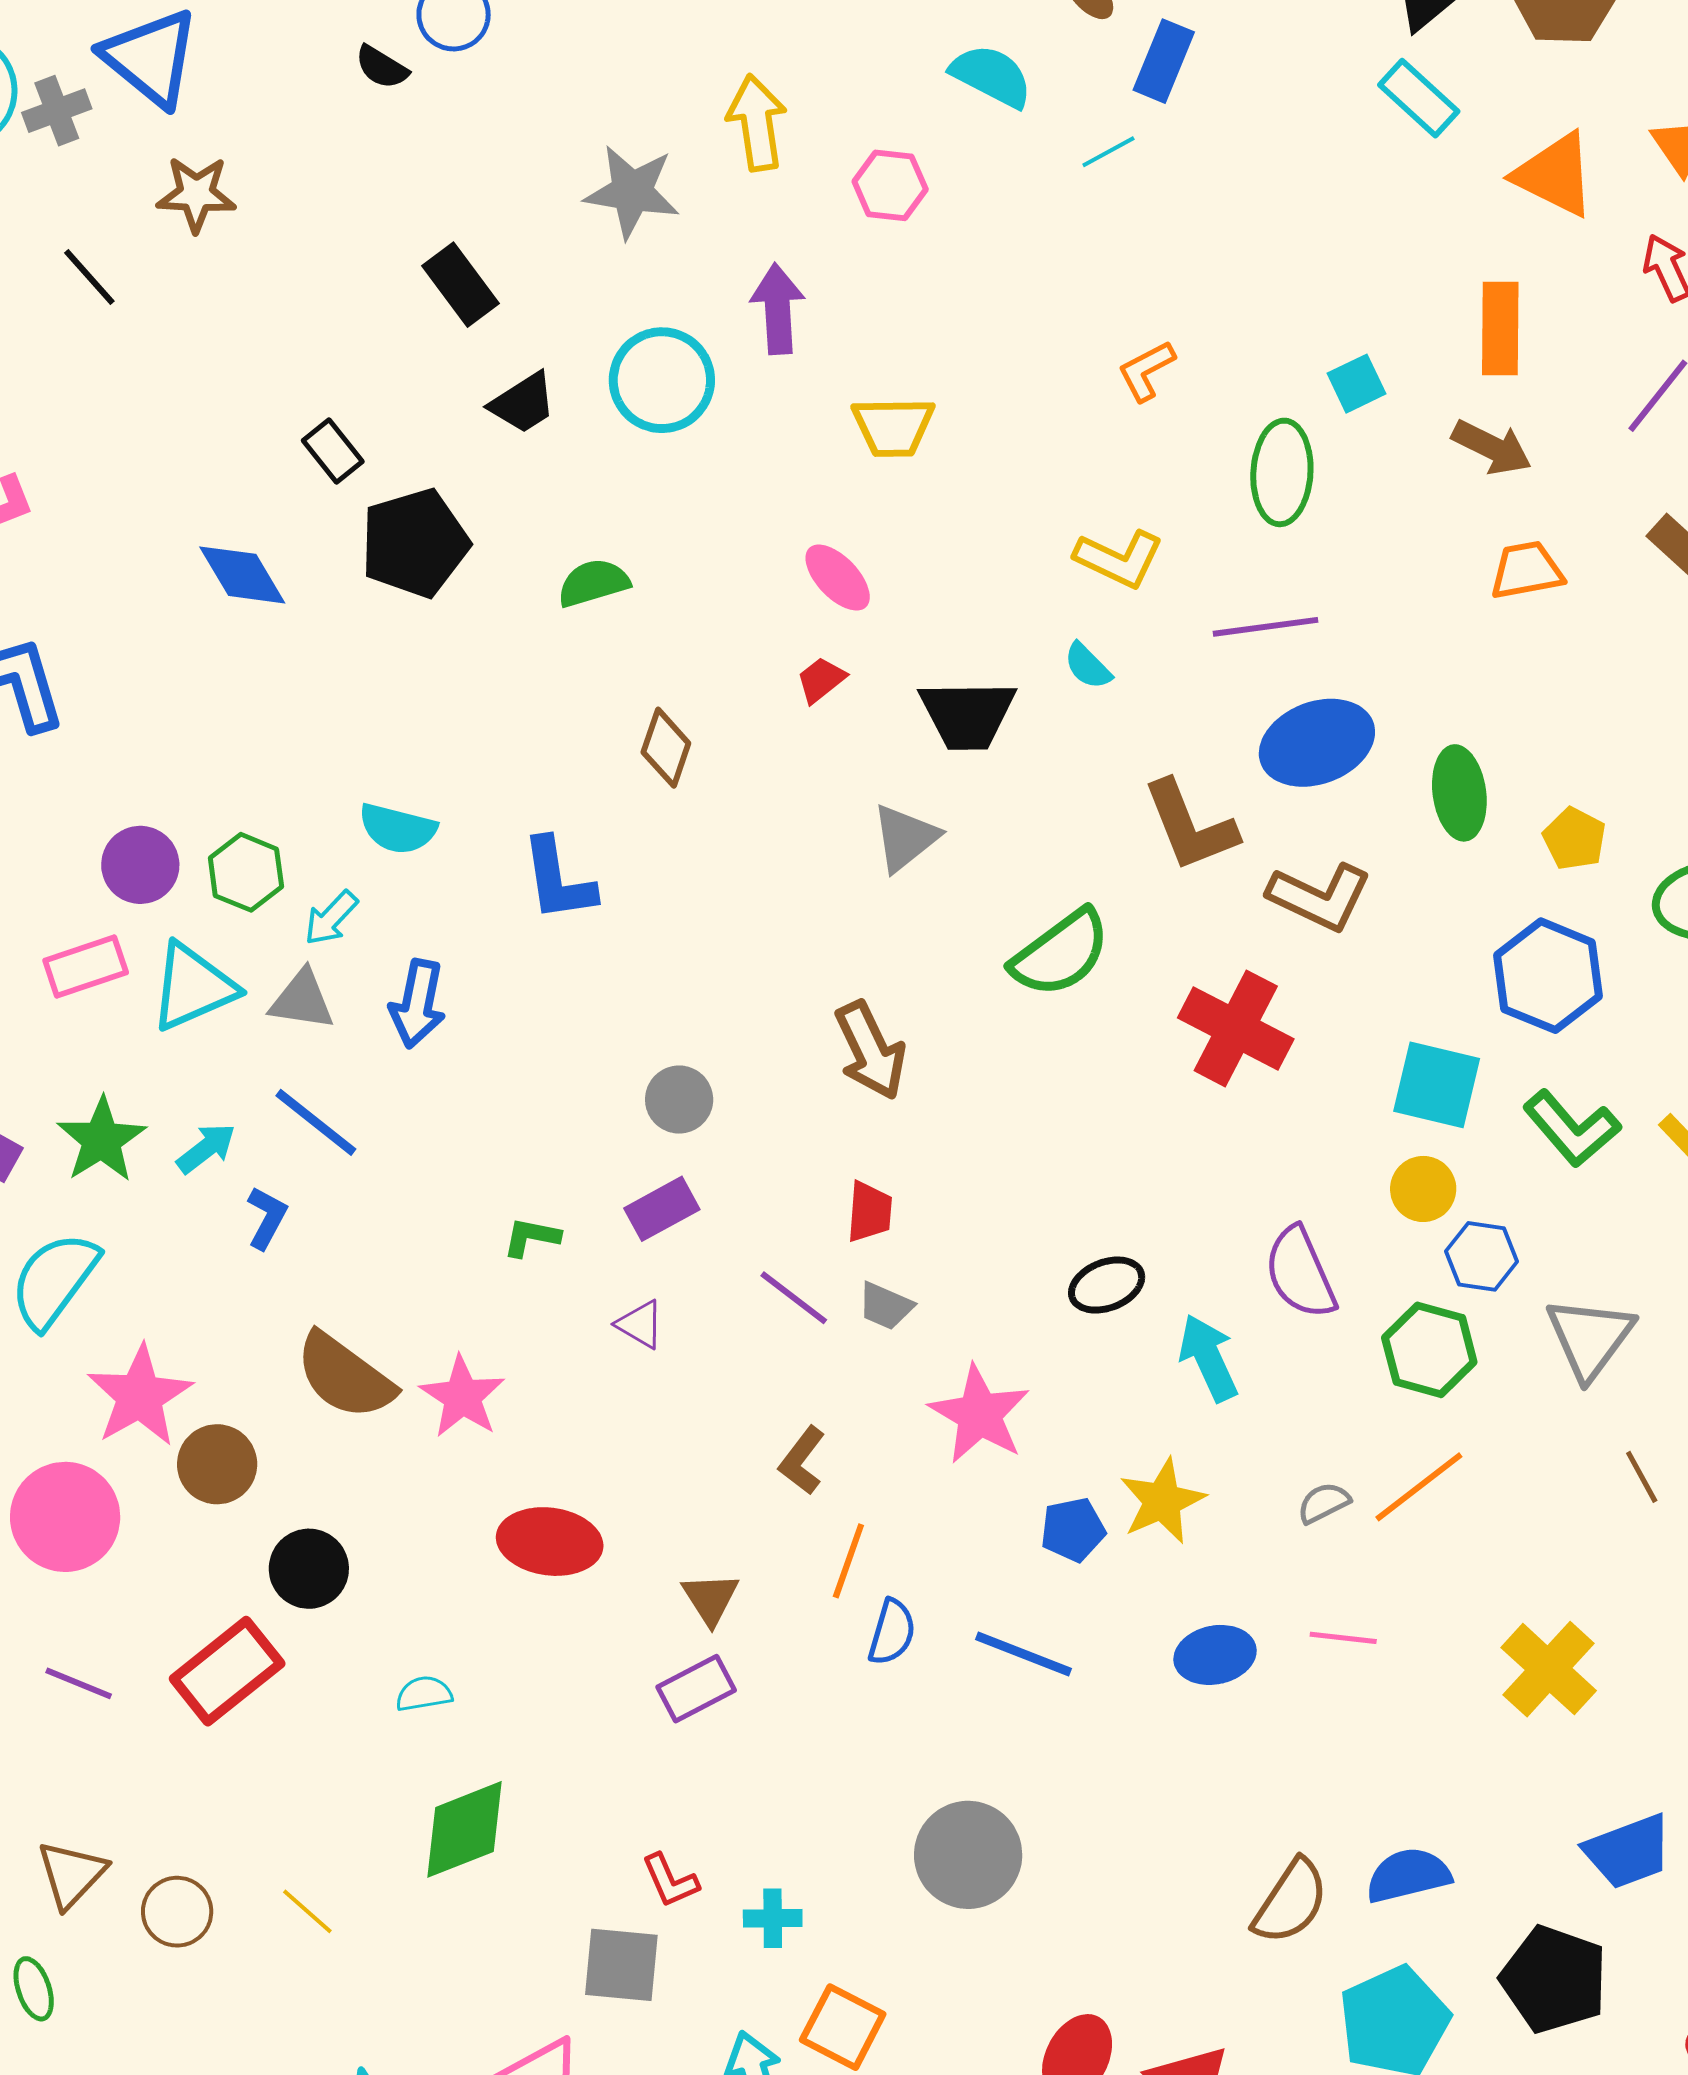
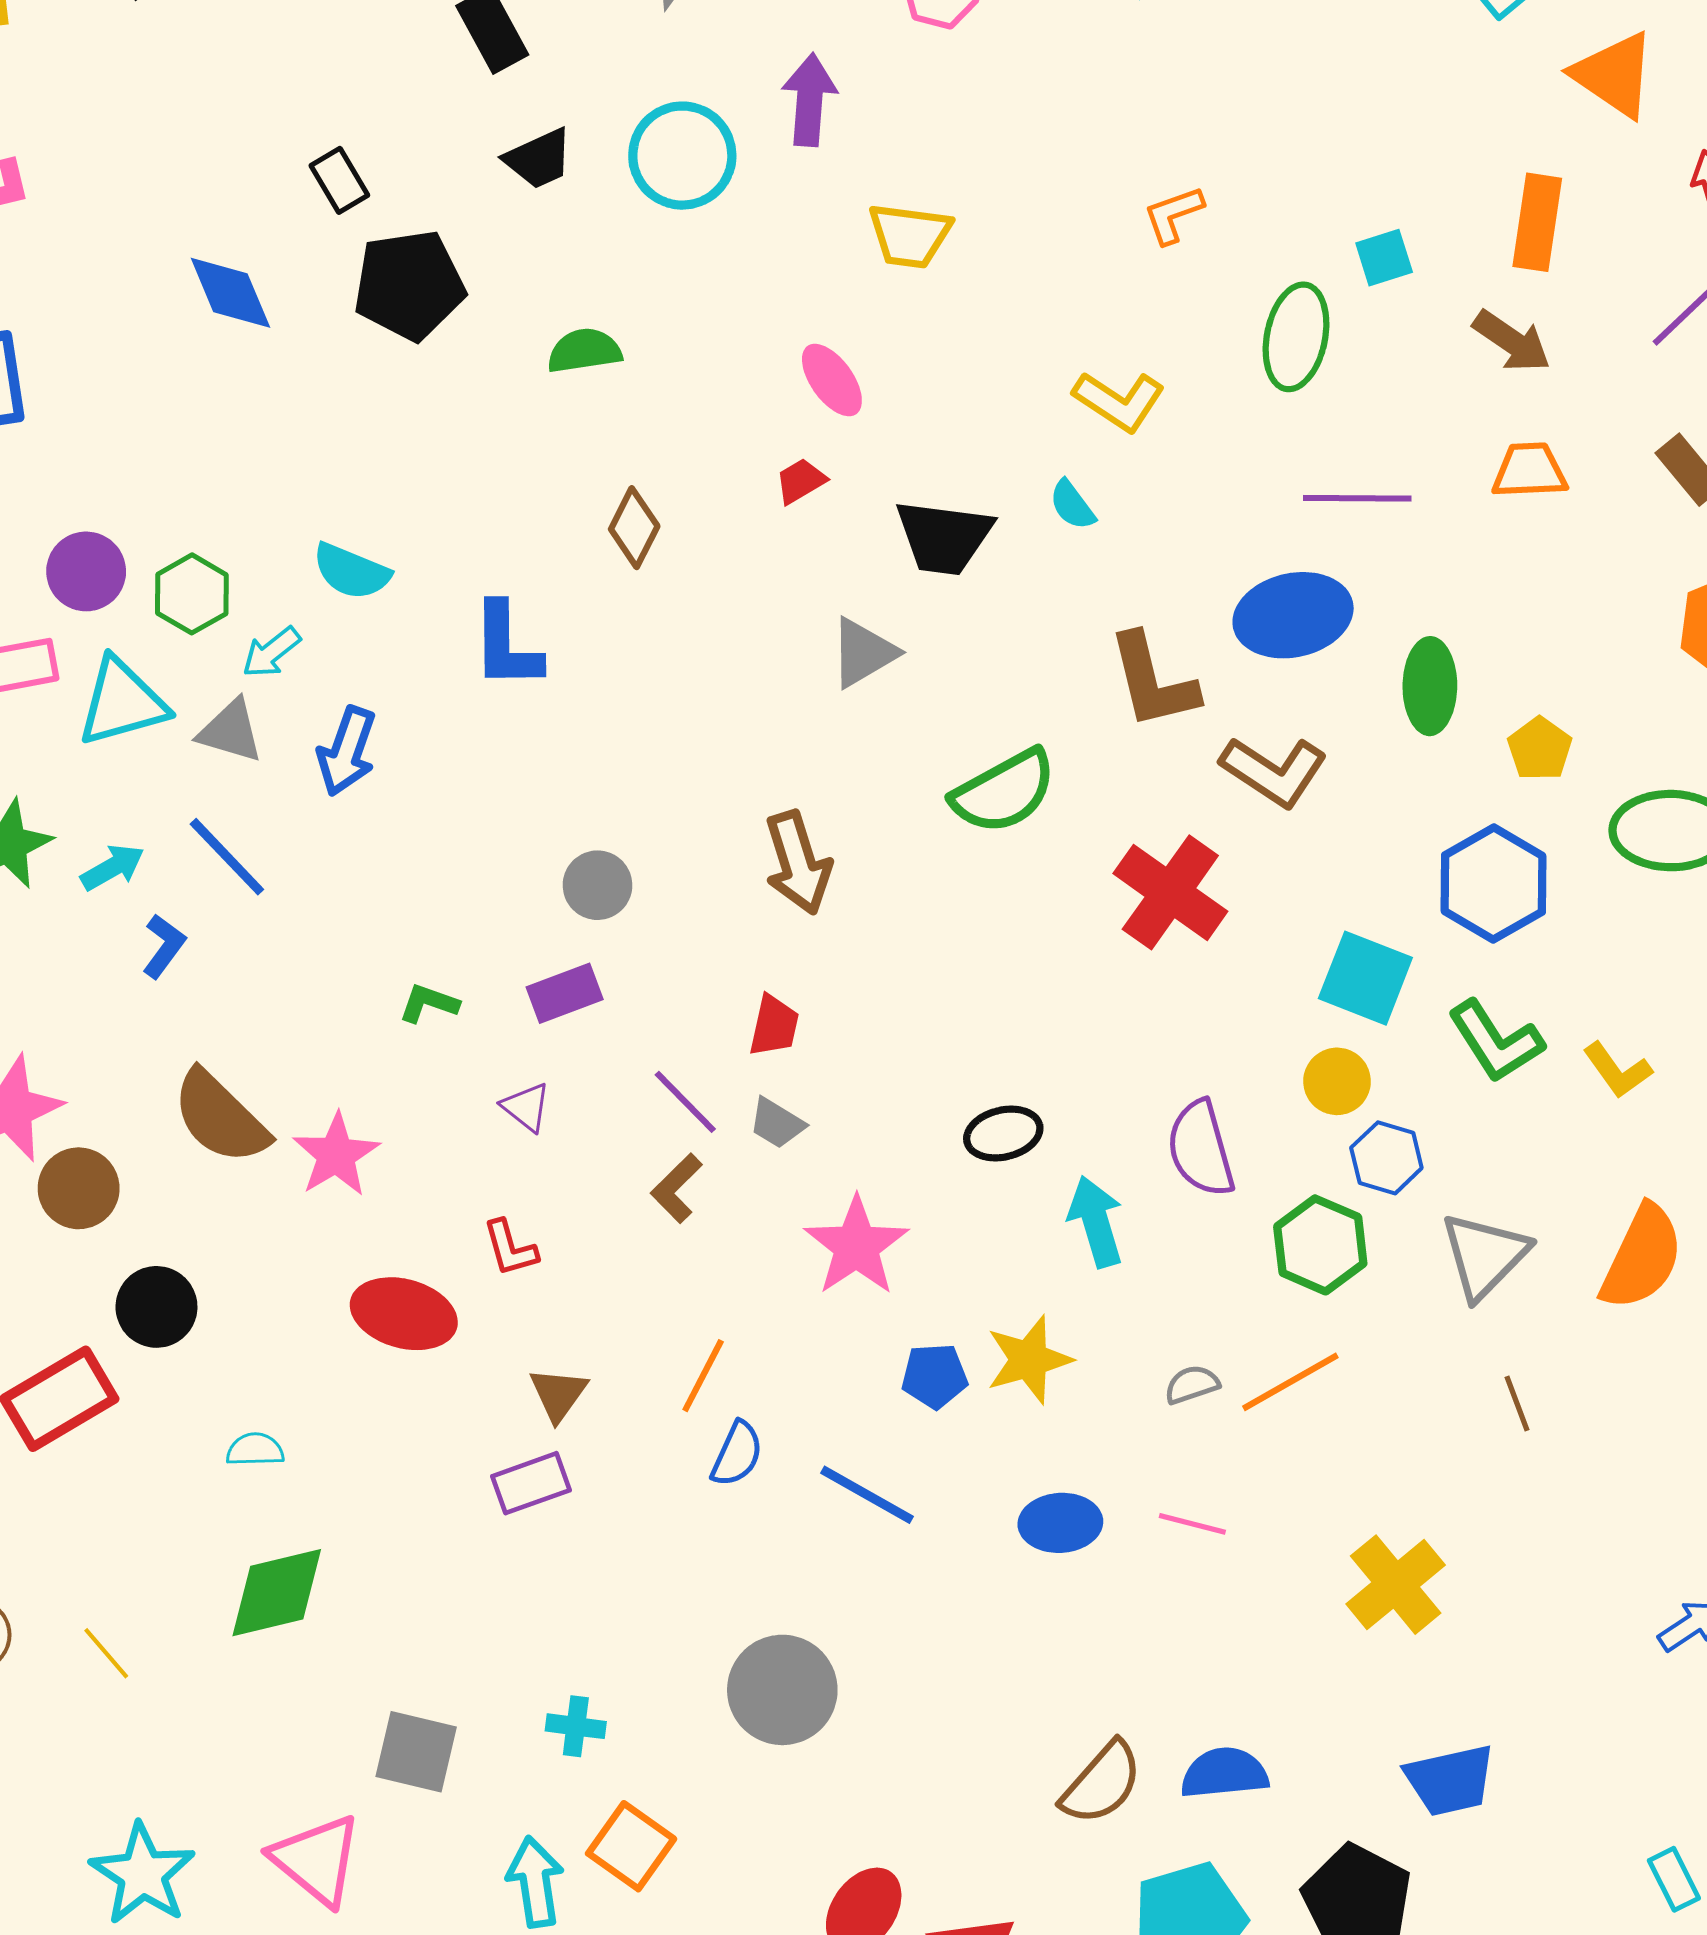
purple line: (1266, 627) -> (1357, 498), moved
brown L-shape: (802, 1461) -> (677, 1188), moved
red L-shape: (670, 1881) -> (510, 1248), moved

